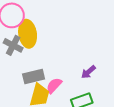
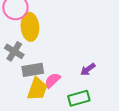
gray cross: (13, 45) -> (14, 51), moved

